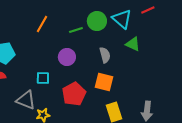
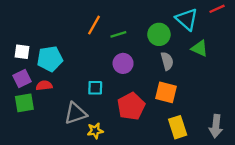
green circle: (97, 21) -> (159, 34), moved
green line: (76, 30) -> (118, 34), moved
gray triangle: (26, 100) -> (75, 113), turned -40

